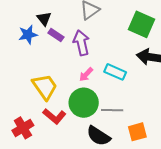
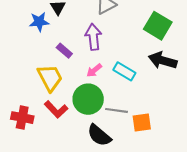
purple rectangle: (56, 35) -> (64, 51), moved
red cross: (23, 128) -> (22, 118), turned 35
orange square: (137, 132) -> (142, 123), moved

